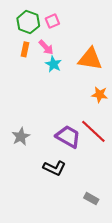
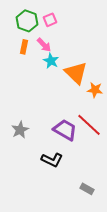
orange triangle: (90, 59) -> (76, 73), moved, turned 35

